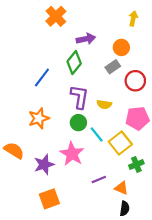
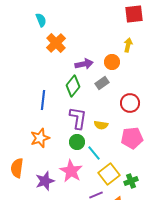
orange circle: (121, 47) -> (112, 62), moved
gray rectangle: (113, 67) -> (102, 83), moved
blue line: (42, 78) -> (43, 100), turned -30
yellow square: (120, 143) -> (109, 174), moved
orange semicircle: (14, 151) -> (17, 168), turned -114

